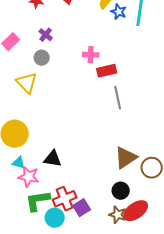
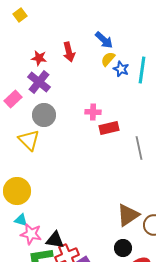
purple cross: (46, 35) -> (39, 82), moved, size x1.6
gray circle: (42, 58) -> (44, 115), size x1.5
gray line: (118, 98) -> (139, 148), moved
black triangle: (53, 159) -> (55, 240), moved

